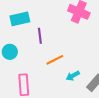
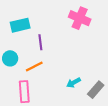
orange line: (55, 60) -> (34, 66), moved

